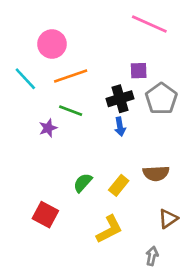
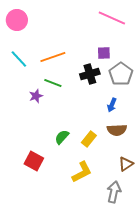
pink circle: (52, 44) -> (17, 20), moved
blue arrow: (120, 127) -> (112, 105), moved, turned 32
gray arrow: (152, 256) -> (114, 192), size x1.5

